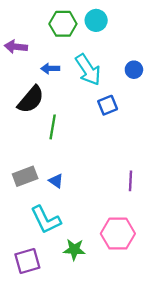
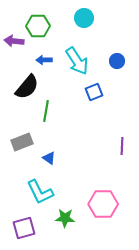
green hexagon: (63, 24) -> (38, 26), moved
gray rectangle: (25, 176) -> (22, 142), moved
purple line: (130, 181) -> (122, 146), moved

